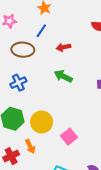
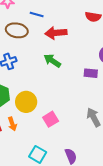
blue line: (41, 31) -> (37, 14), turned 64
red arrow: (63, 47) -> (56, 33), size x1.5

